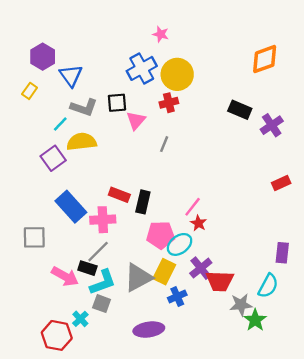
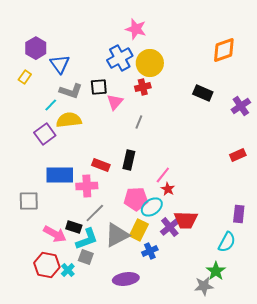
pink star: (161, 34) -> (136, 29), size x1.5
purple cross: (272, 125) -> (241, 106), moved
black rectangle: (143, 202) -> (129, 160), moved
blue rectangle: (71, 207) -> (60, 175), turned -48
gray line: (98, 252) -> (95, 213), moved
red trapezoid: (220, 281) -> (186, 220), moved
gray star: (241, 305) -> (204, 286), moved
red hexagon: (57, 335) -> (47, 265), moved

